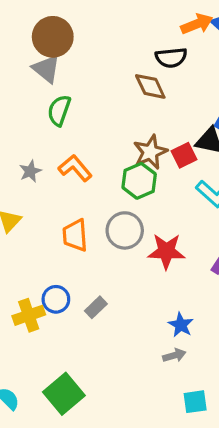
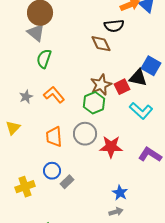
blue circle: (56, 299) -> (52, 171), moved

